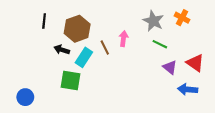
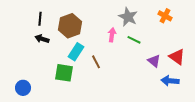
gray star: (153, 21) -> (128, 17), moved
green line: (160, 44) -> (134, 40), moved
brown line: (105, 47) -> (96, 62), moved
black arrow: (62, 50) -> (42, 39), moved

